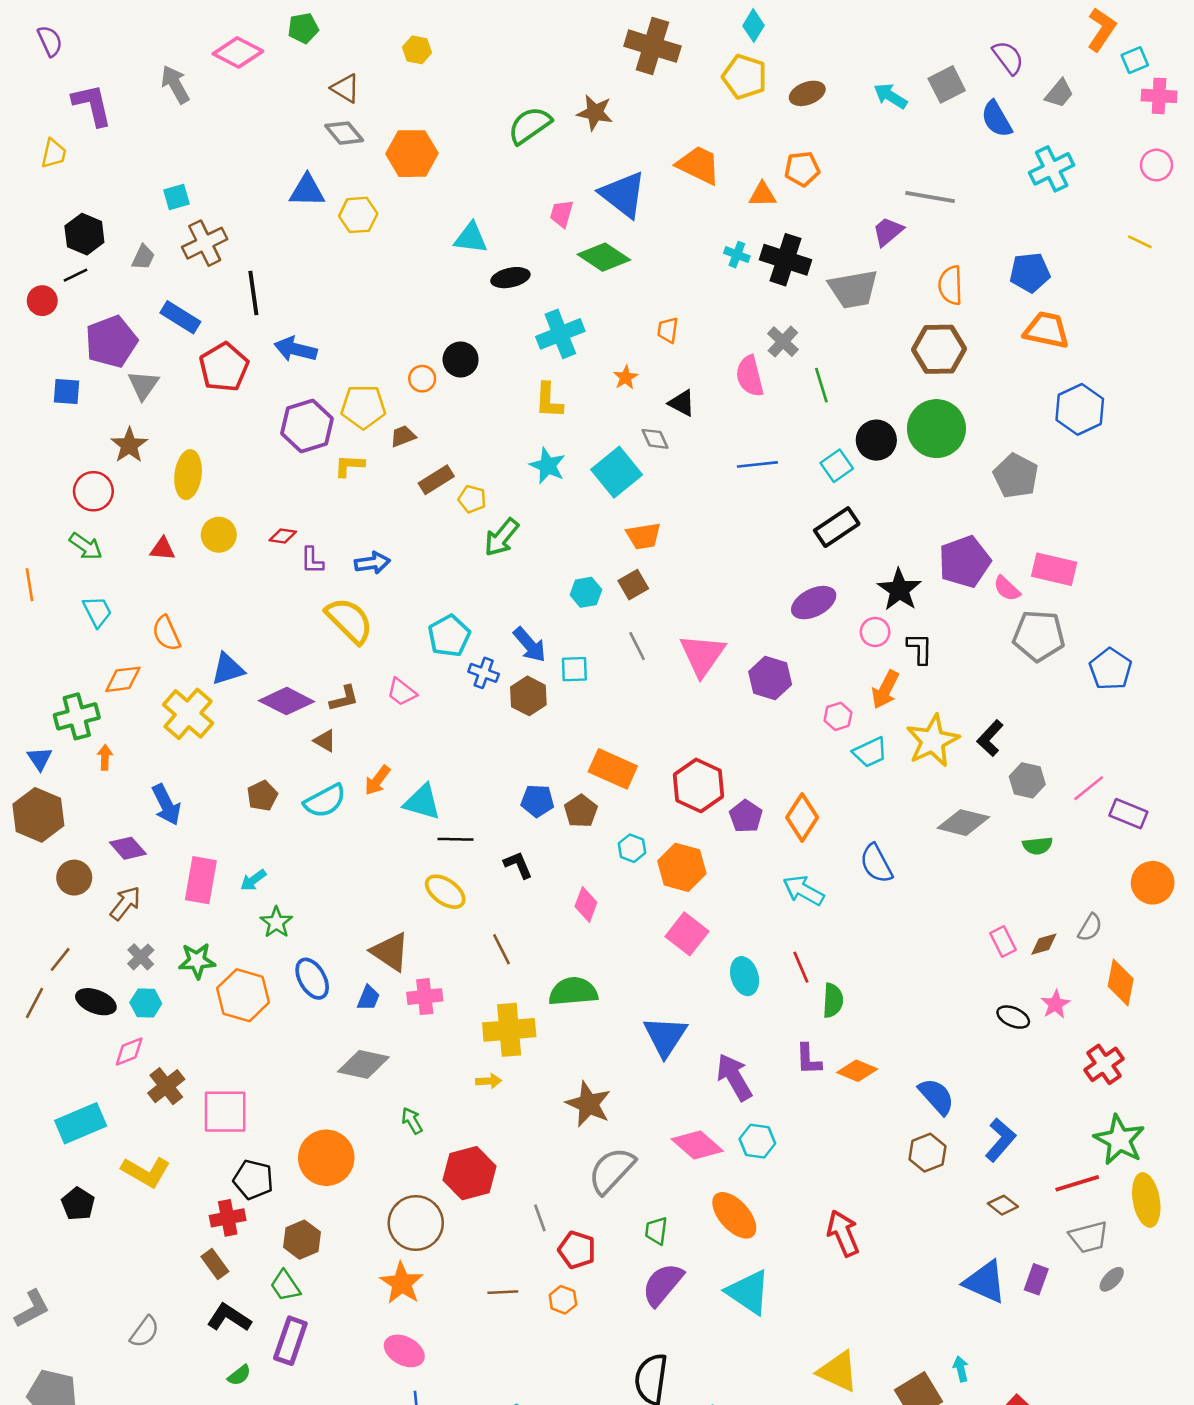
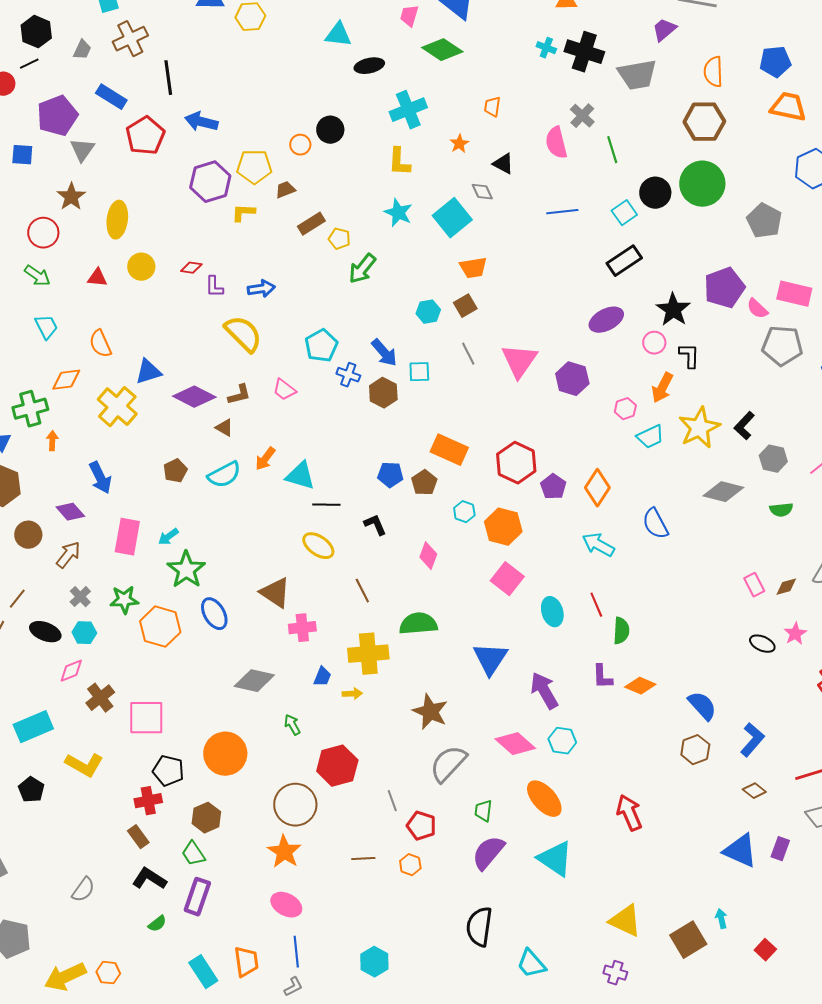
green star: (276, 922) -> (186, 570), size x1.5
blue trapezoid: (368, 998) -> (322, 677), moved

